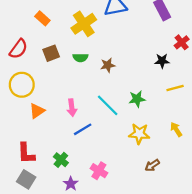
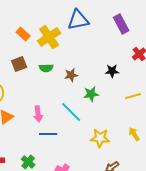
orange rectangle: (42, 18) -> (23, 34), moved
black star: (162, 61) -> (112, 71), moved
green star: (137, 99) -> (91, 94), moved
blue line: (83, 129) -> (48, 134), turned 30

